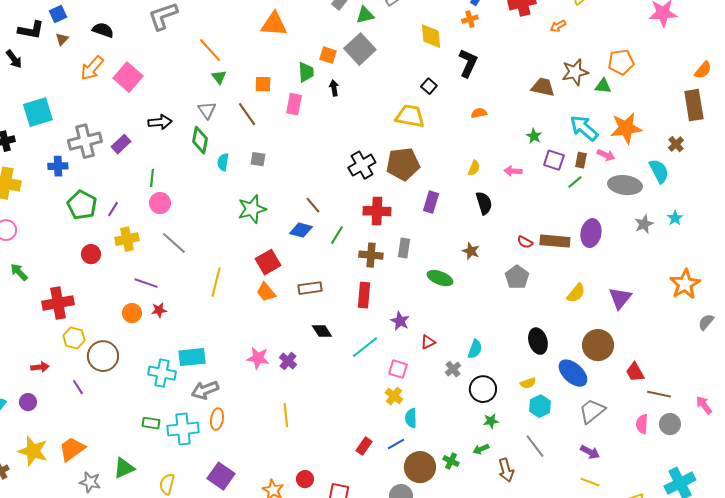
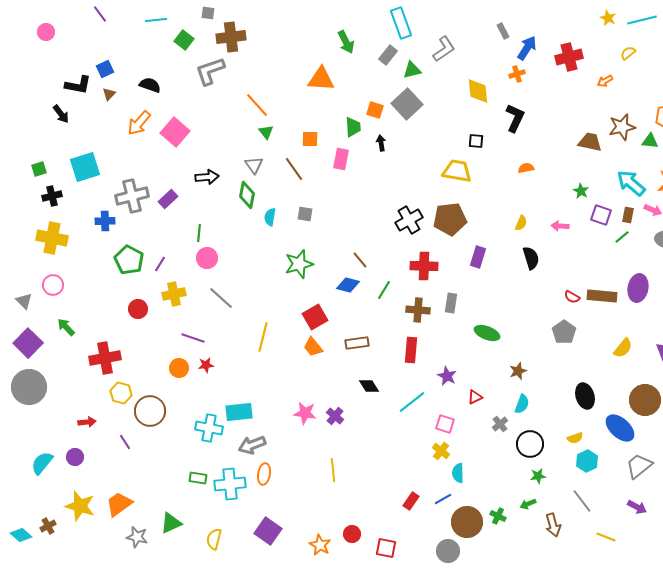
black square: (429, 86) -> (476, 141), turned -35
brown star: (471, 251) -> (518, 371), moved, turned 30
yellow line: (590, 482) -> (606, 537), moved

